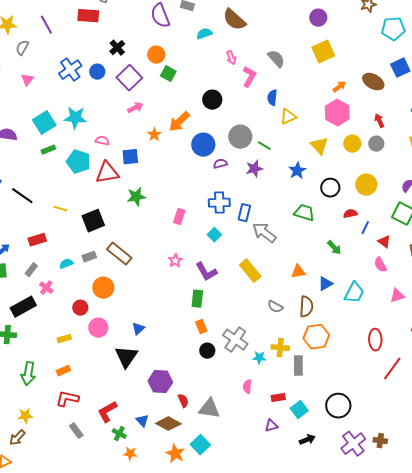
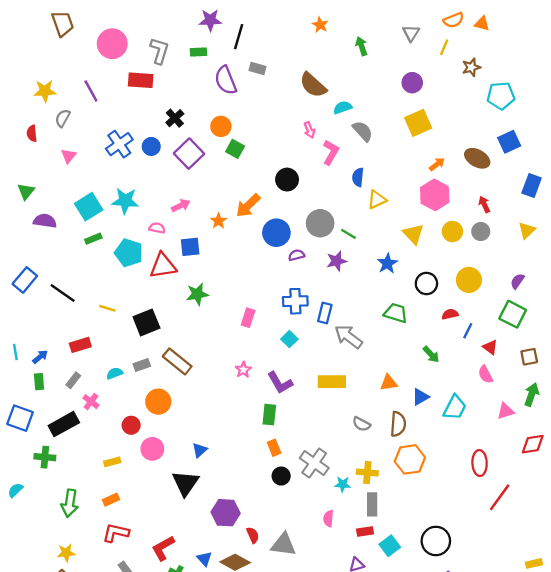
cyan semicircle: (204, 34) -> (343, 107), moved
pink arrow: (135, 108) -> (181, 206), moved
yellow rectangle: (250, 271) -> (332, 382), turned -50
gray rectangle: (298, 366) -> (372, 504), moved

